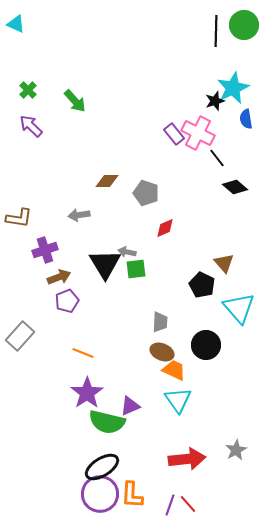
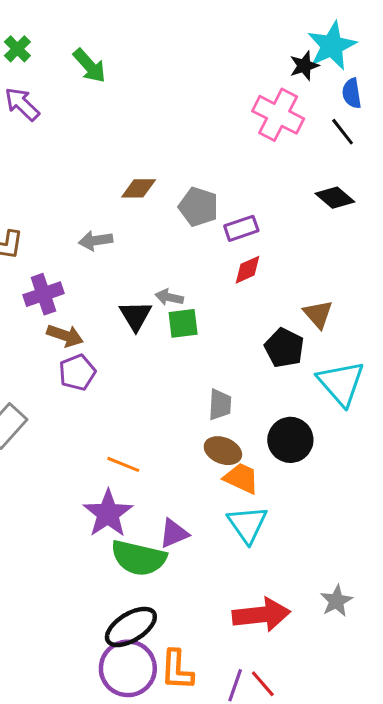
purple rectangle: (174, 134) -> (241, 228), moved, turned -70
black line: (217, 158) -> (343, 132), moved
red diamond: (165, 228) -> (247, 270), moved
black triangle: (105, 264) -> (136, 316), size x0.7
brown arrow: (59, 277) -> (65, 336), turned 40
orange line: (83, 353) -> (123, 464), moved

